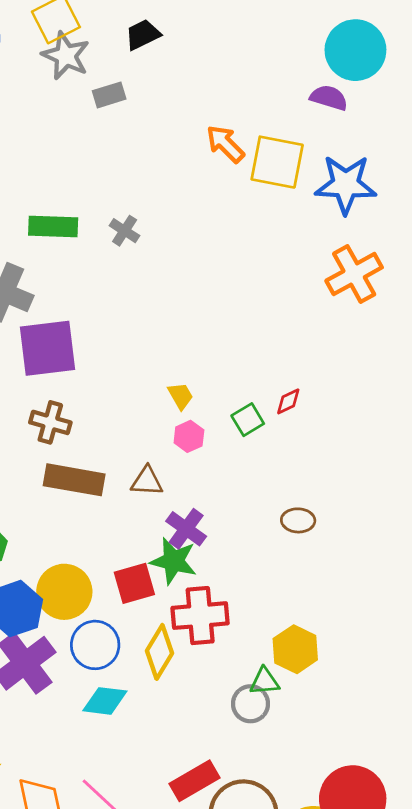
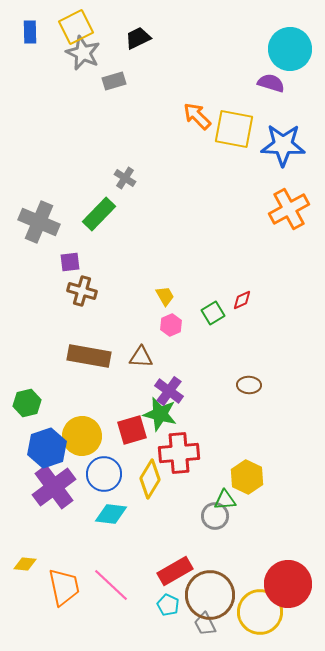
green rectangle: (53, 226) -> (99, 214), moved, turned -48
purple square: (48, 348) -> (70, 262), size x0.5
brown cross: (50, 422) -> (82, 291), moved

